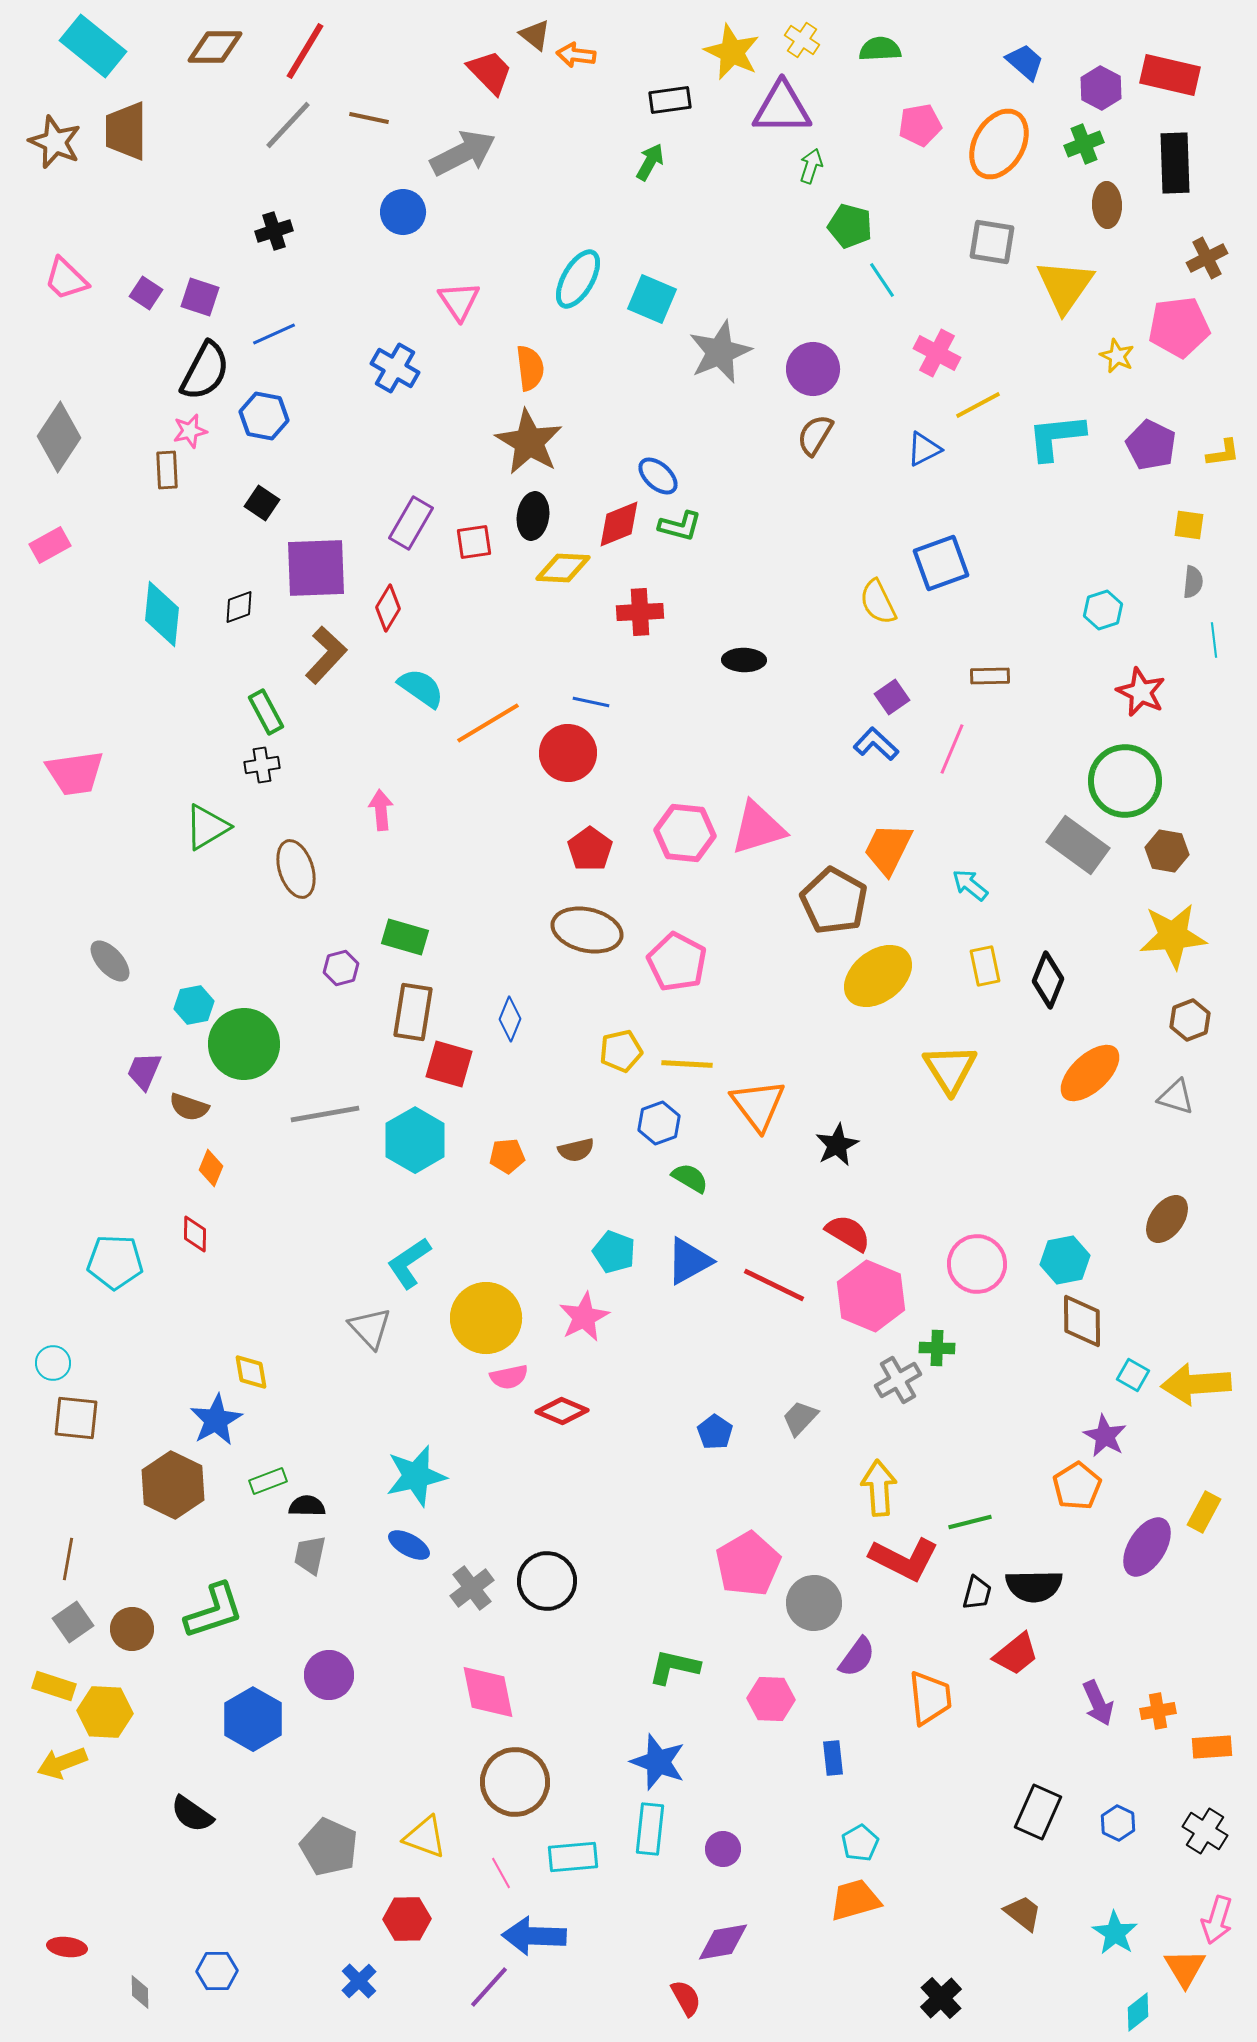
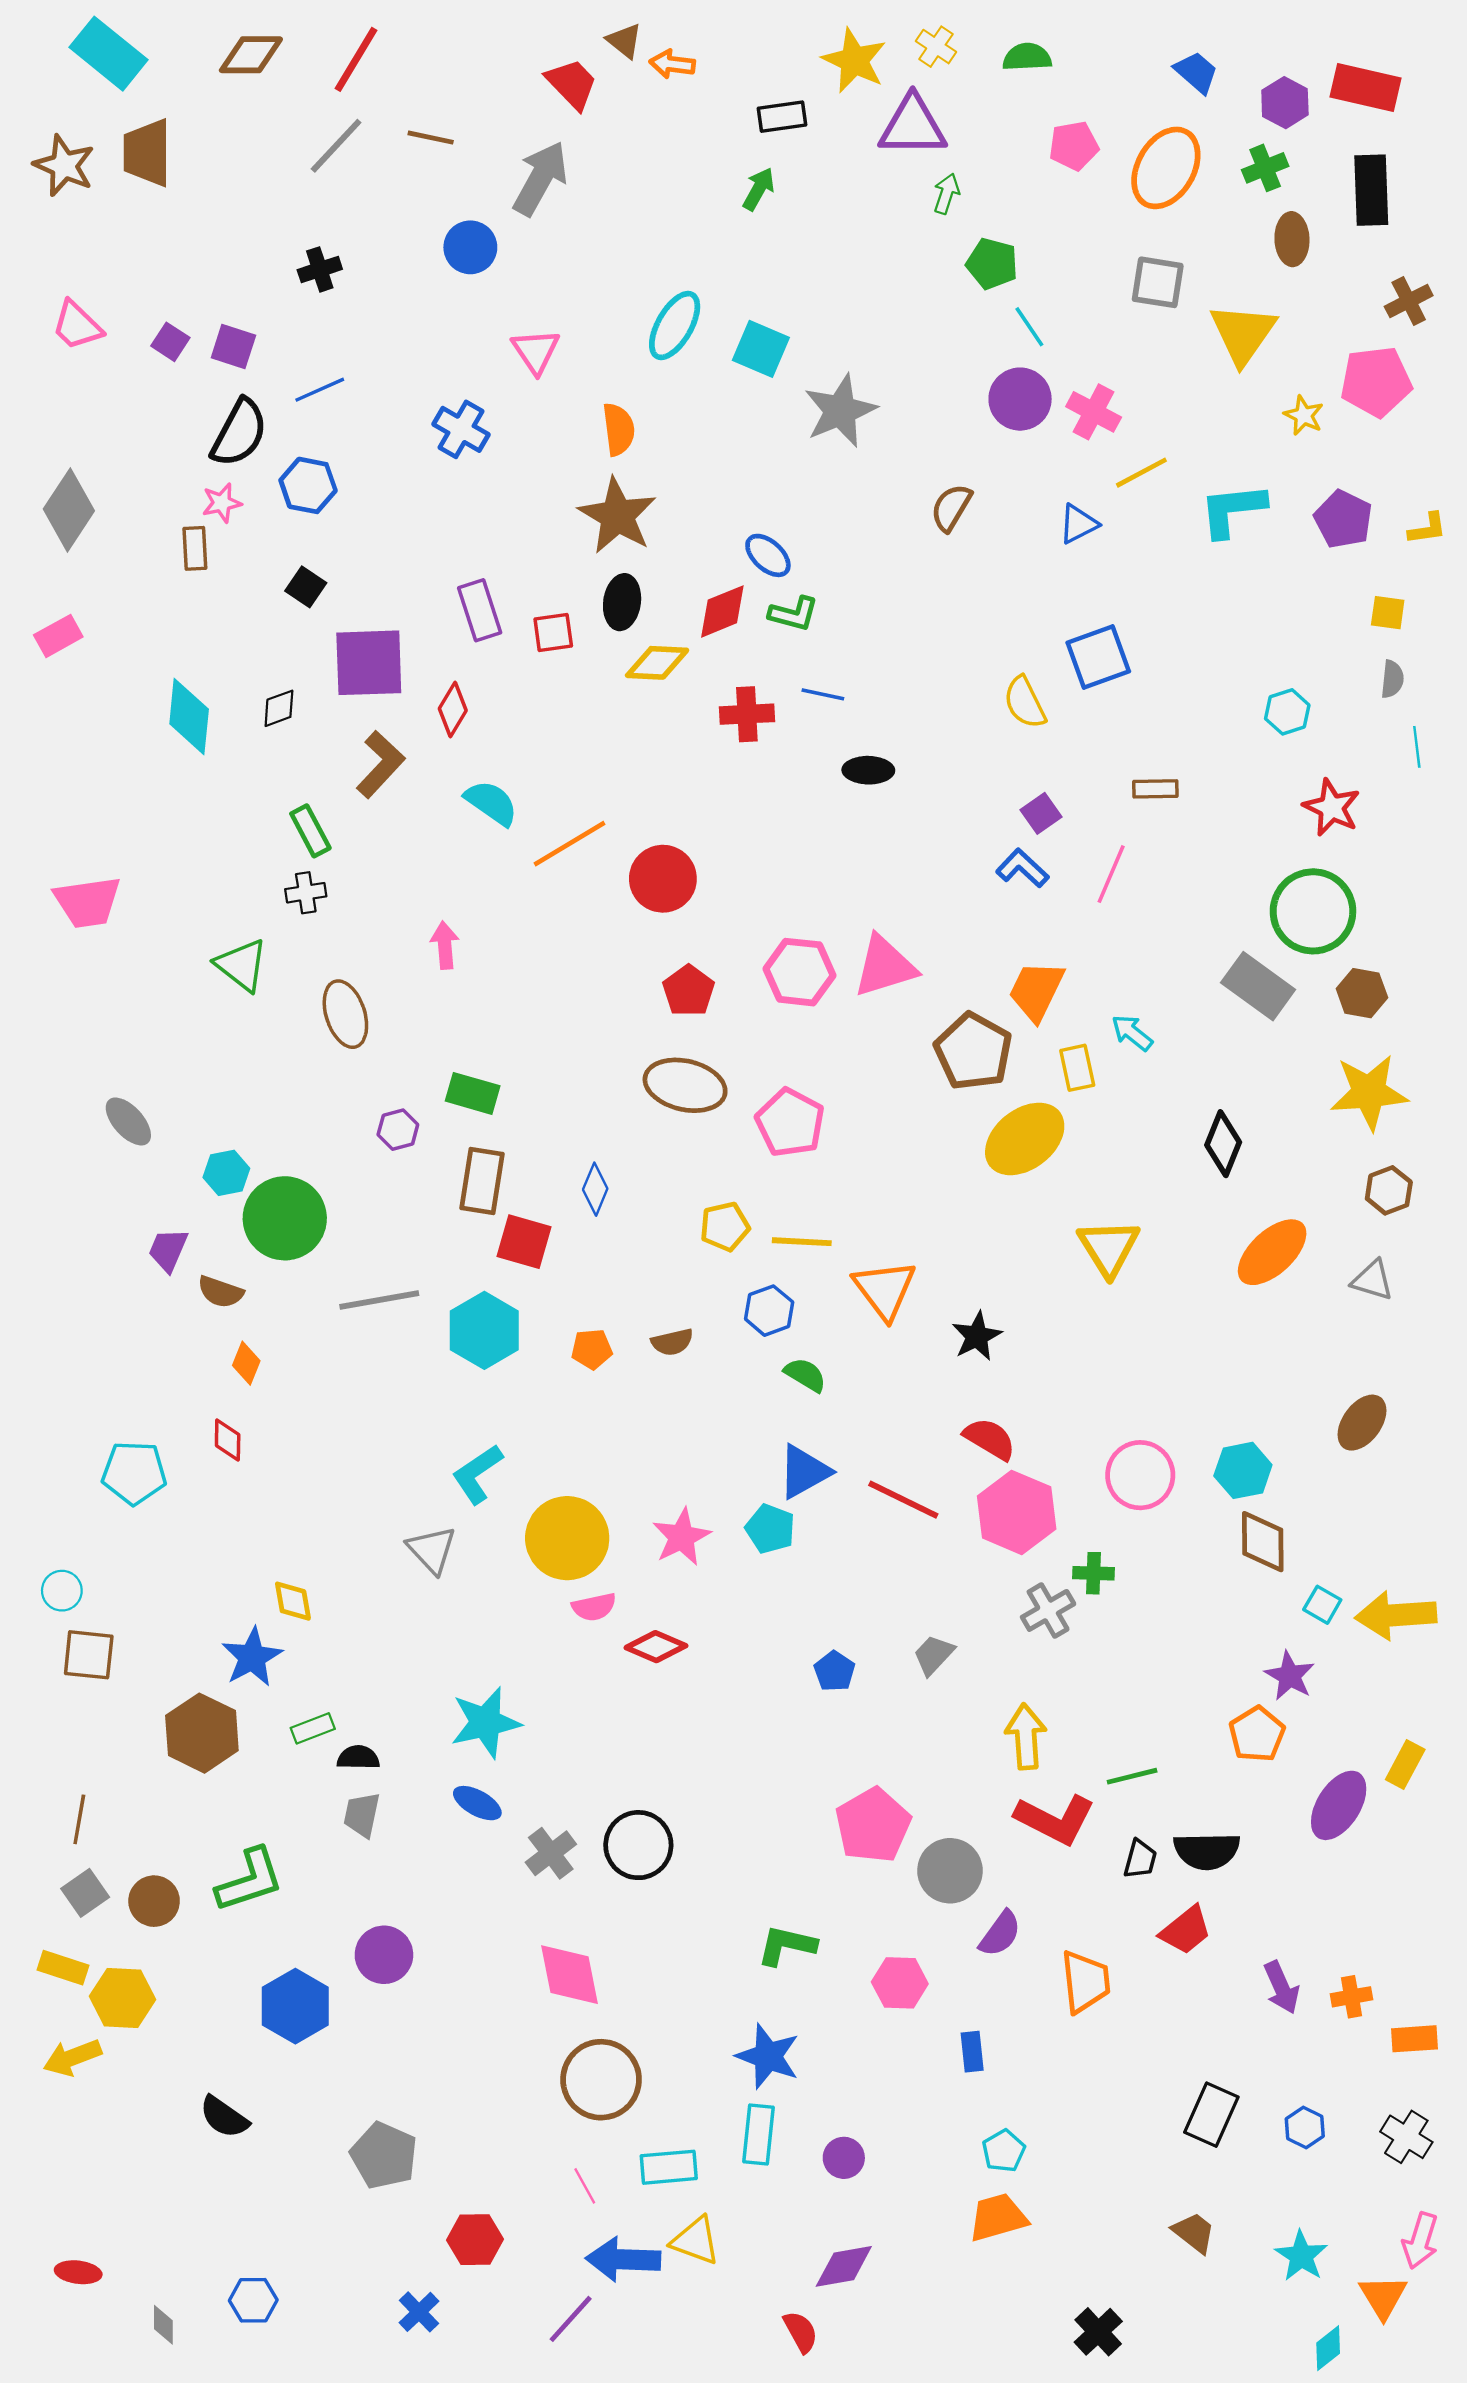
gray arrow: (463, 153) -> (540, 178), turned -34
purple circle: (813, 369) -> (1020, 399), moved
purple rectangle: (411, 523) -> (480, 610), turned -48
blue line: (591, 702) -> (823, 694), moved
green triangle: (207, 827) -> (242, 965), turned -51
yellow rectangle: (985, 966) -> (1077, 1068), moved
cyan pentagon: (614, 1252) -> (770, 1529), moved
yellow triangle: (425, 1837) -> (696, 2241), moved

